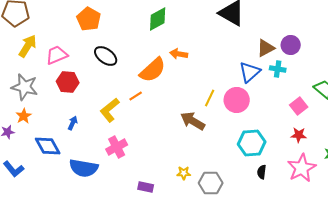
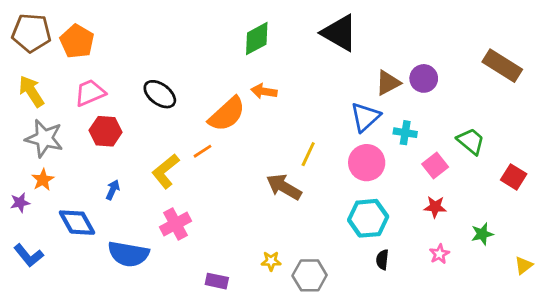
orange pentagon: (89, 19) -> (77, 41), moved
green diamond: (158, 19) -> (257, 39), moved
yellow arrow: (28, 46) -> (31, 91), moved, turned -65
cyan cross: (278, 69) -> (405, 133), moved
pink circle: (237, 100) -> (367, 163), moved
pink star: (302, 168) -> (439, 254), size x0.5

